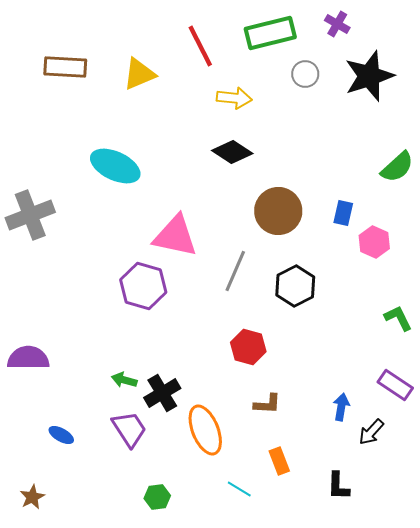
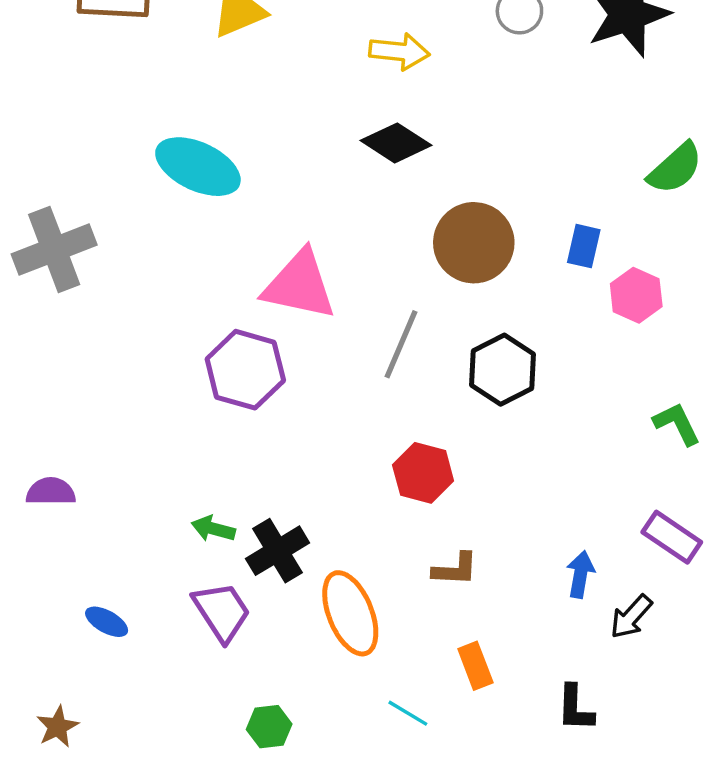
purple semicircle: (28, 358) -> (51, 491), size x0.7

